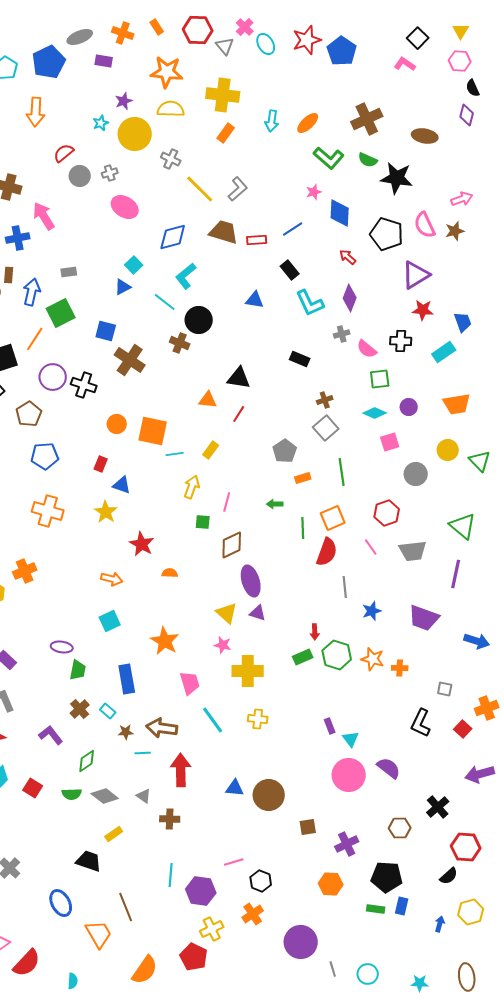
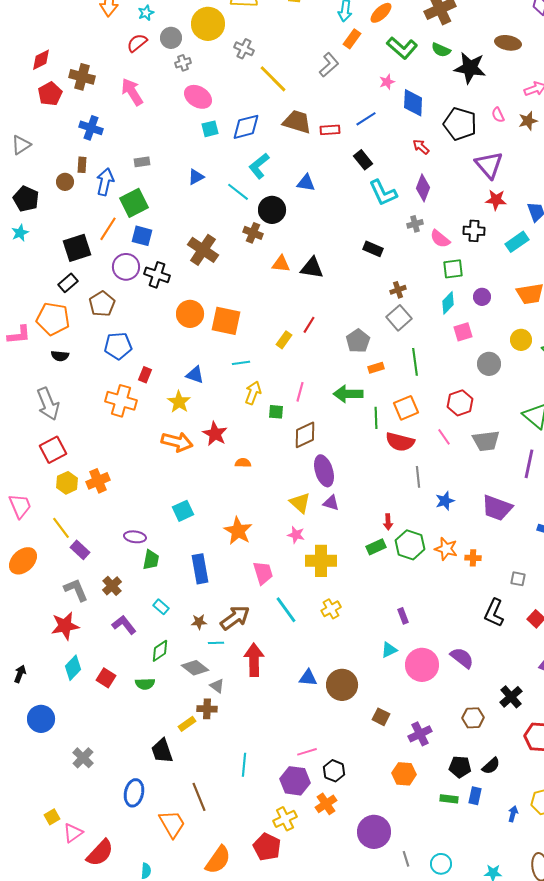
cyan star: (101, 123) -> (146, 13), moved
orange rectangle: (226, 133) -> (352, 39), moved
brown ellipse: (425, 136) -> (508, 43), moved
gray circle: (80, 176) -> (171, 38), moved
gray L-shape: (238, 189) -> (329, 65), moved
pink arrow: (44, 216) -> (132, 92), moved
pink semicircle: (425, 225) -> (498, 115), size x0.6
blue cross: (18, 238) -> (91, 128), turned 30
cyan square: (134, 265) -> (210, 129), moved, turned 30
purple triangle: (416, 275) -> (489, 165), turned -40
blue triangle: (255, 300) -> (306, 183), moved
blue square: (106, 331) -> (142, 236), moved
orange triangle: (208, 400) -> (281, 264), moved
cyan diamond: (375, 413) -> (448, 303), turned -70
red line: (239, 414) -> (309, 325), moved
orange circle: (117, 424) -> (190, 314), size x1.4
cyan line: (175, 454) -> (241, 363), moved
red rectangle: (101, 464) -> (145, 375), moved
yellow arrow: (192, 487) -> (253, 393), moved
green arrow: (275, 504) -> (348, 394), size x1.8
red semicircle: (327, 552) -> (400, 442), turned 84
orange cross: (25, 571) -> (98, 481), moved
orange arrow: (112, 579) -> (177, 442), moved, size x1.4
brown cross: (80, 709) -> (112, 586), moved
cyan rectangle: (108, 711) -> (161, 607), moved
yellow cross: (258, 719) -> (331, 609), turned -36
brown arrow: (162, 728) -> (235, 618), turned 136
cyan triangle: (351, 739) -> (389, 650), moved, turned 42
gray diamond: (105, 796) -> (195, 668), moved
brown cross: (170, 819) -> (207, 709), moved
brown square: (308, 827) -> (381, 717), turned 36
black trapezoid: (89, 861) -> (162, 751), turned -128
black semicircle: (449, 876) -> (491, 766), moved
black pentagon: (387, 877) -> (460, 767), size x0.7
purple hexagon: (201, 891) -> (295, 781), moved
blue ellipse: (61, 903) -> (134, 793), turned 40

